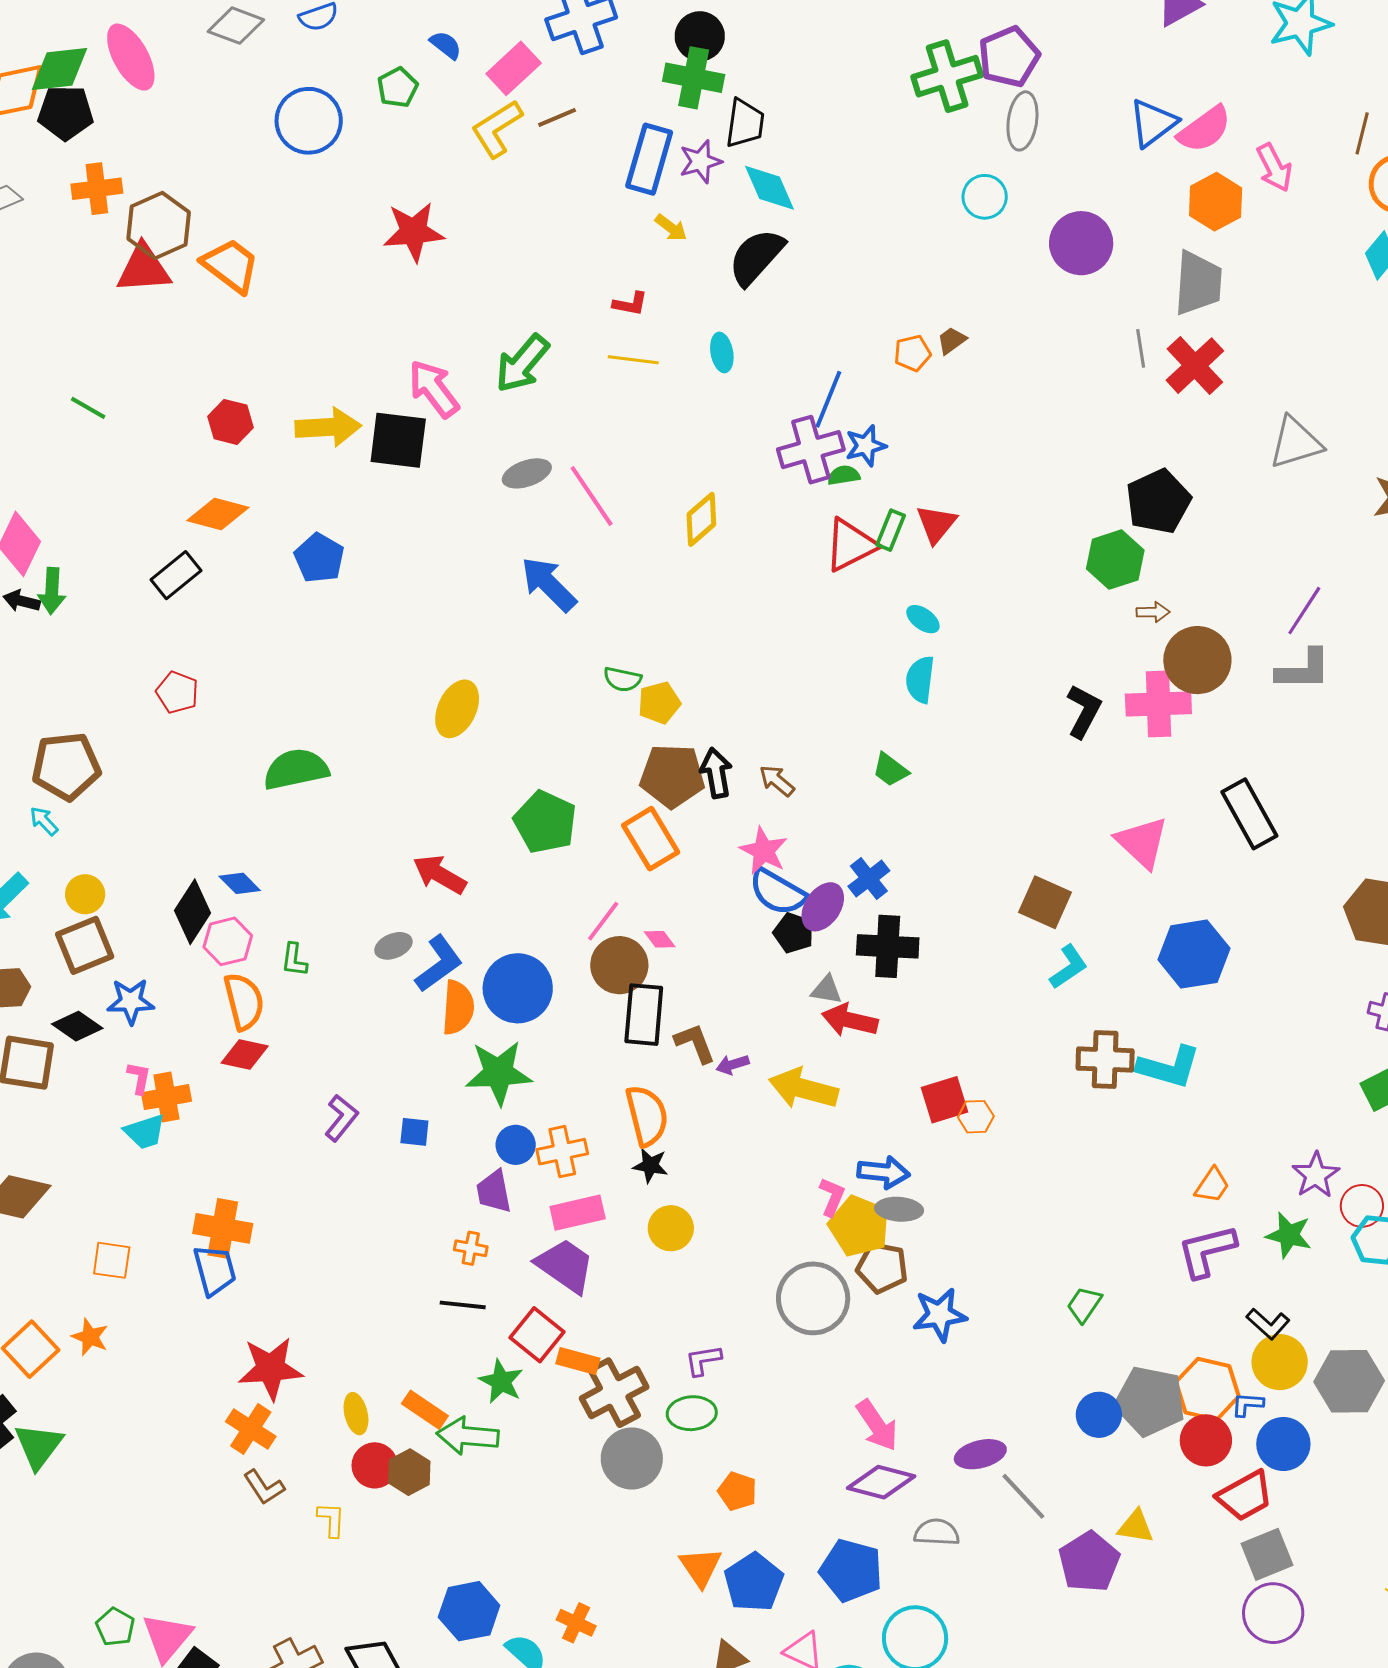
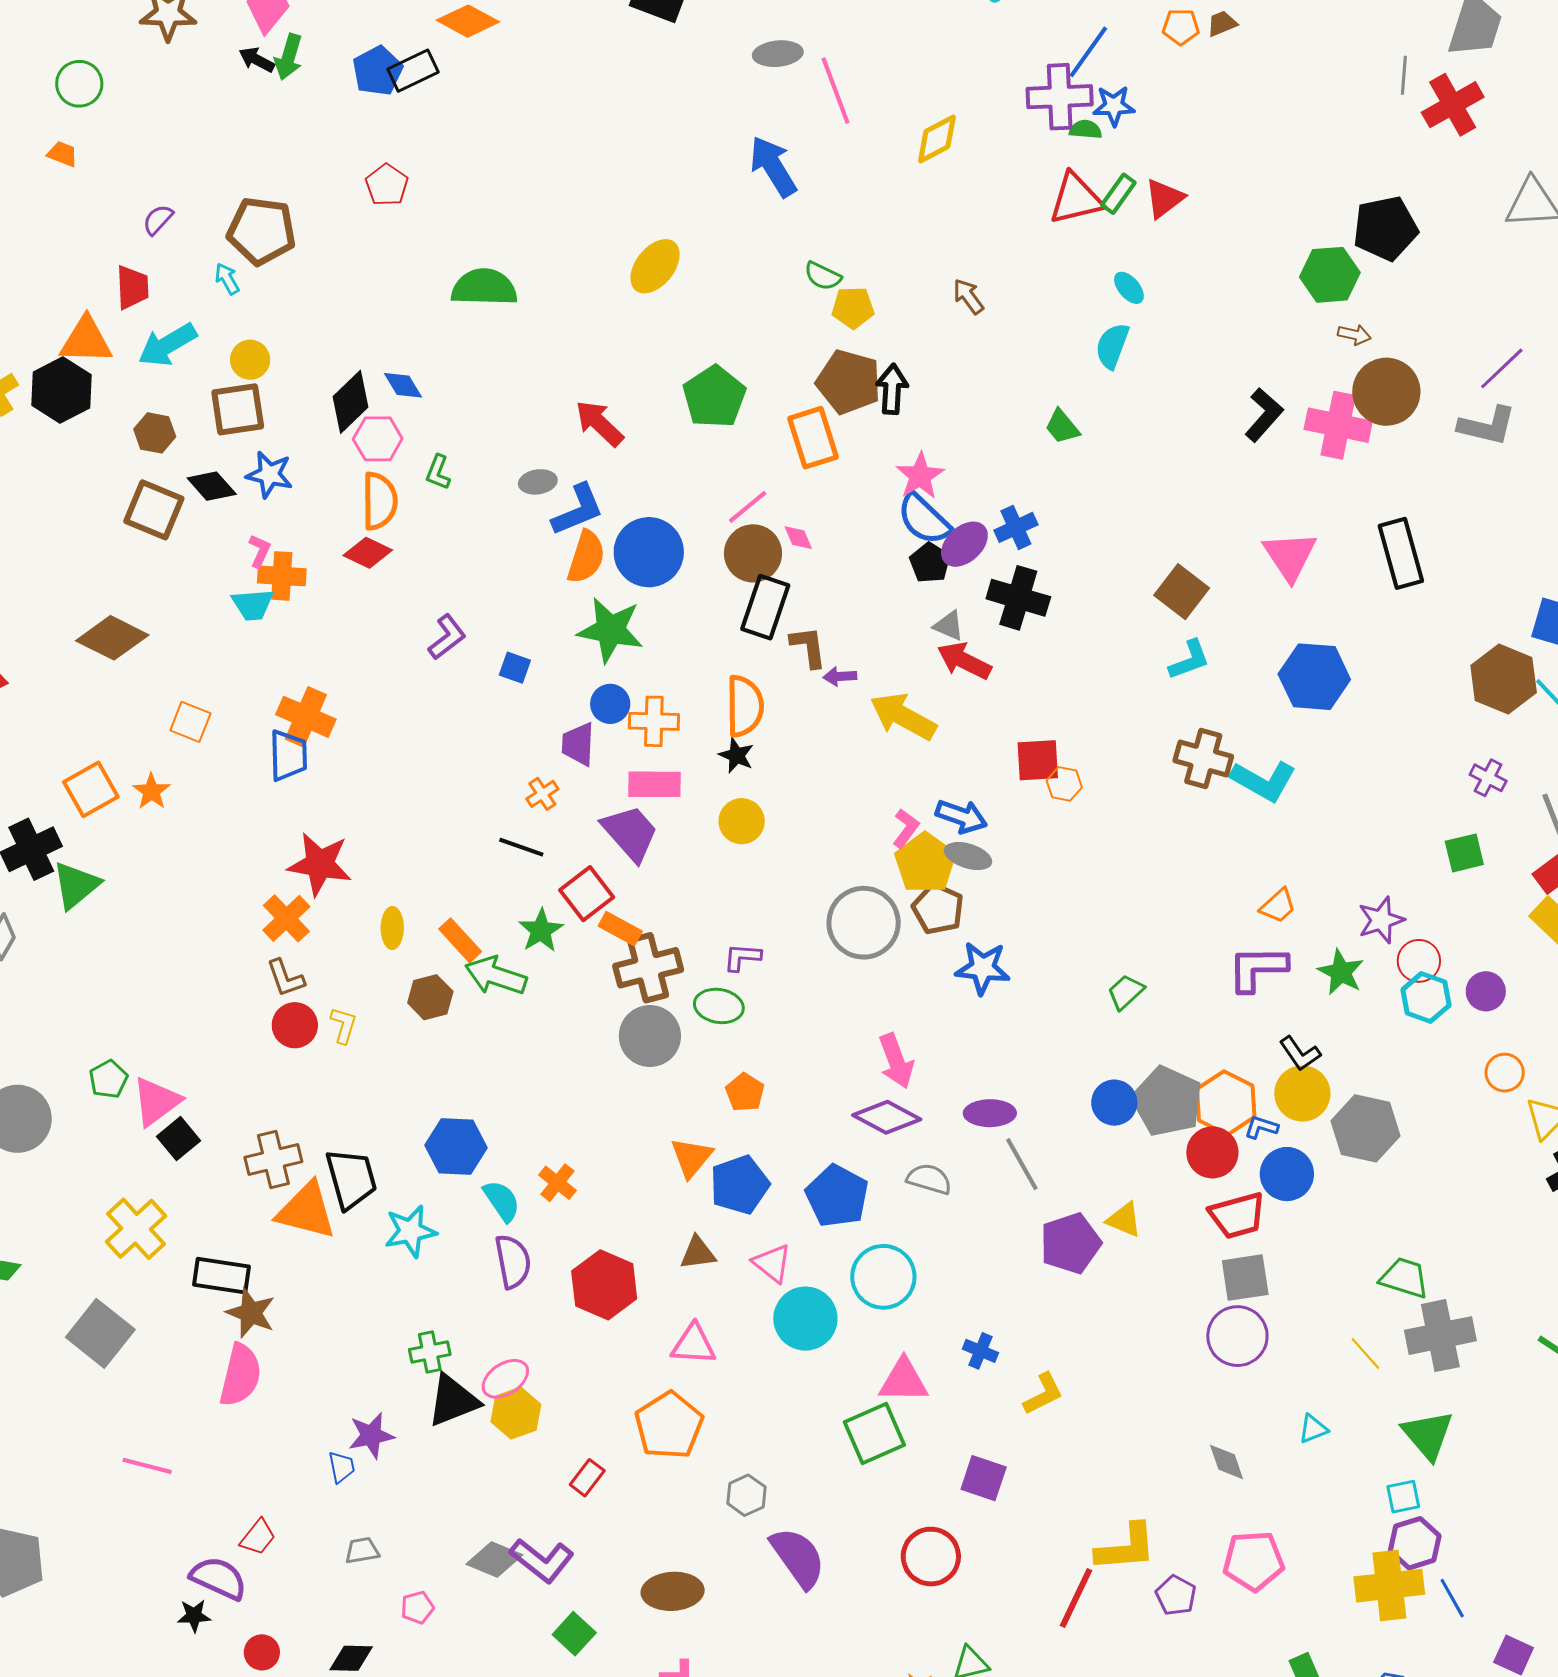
blue pentagon: (319, 558) -> (377, 71), moved
brown arrow: (777, 781) -> (968, 296), moved
orange cross: (471, 1248) -> (542, 794), turned 32
red circle: (375, 1465) -> (295, 1025), moved

